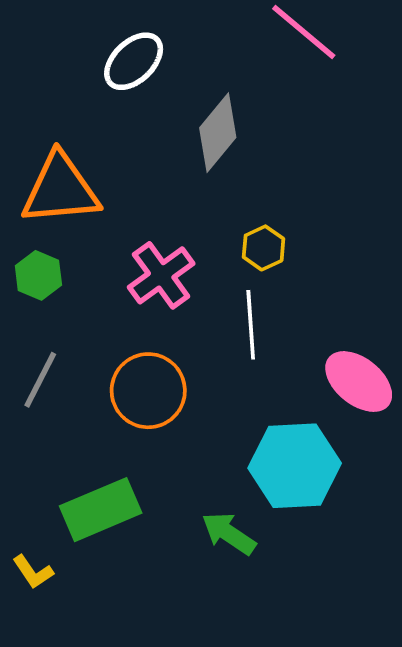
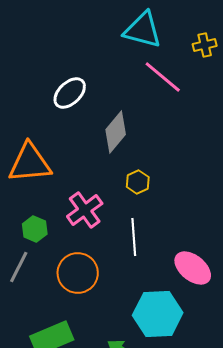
yellow hexagon: (264, 248) -> (138, 182), moved
green hexagon: (38, 275) -> (35, 229), moved

